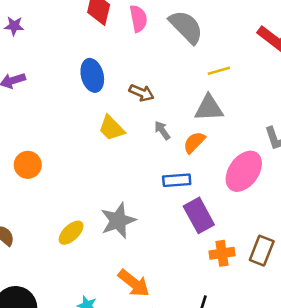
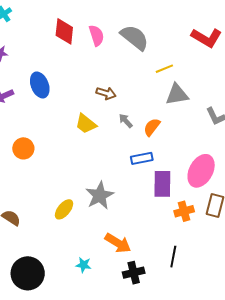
blue ellipse: (92, 75) -> (40, 85), moved
gray triangle: (209, 108) -> (177, 94), moved
orange circle: (28, 165) -> (23, 148), moved
pink ellipse: (244, 171) -> (201, 171), moved
purple rectangle: (199, 215) -> (162, 184), turned 36

